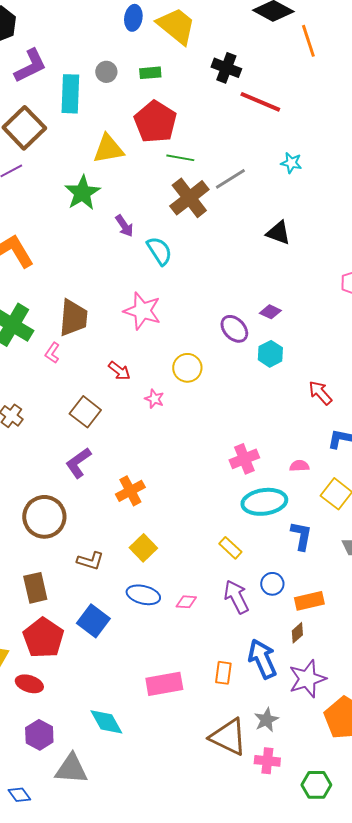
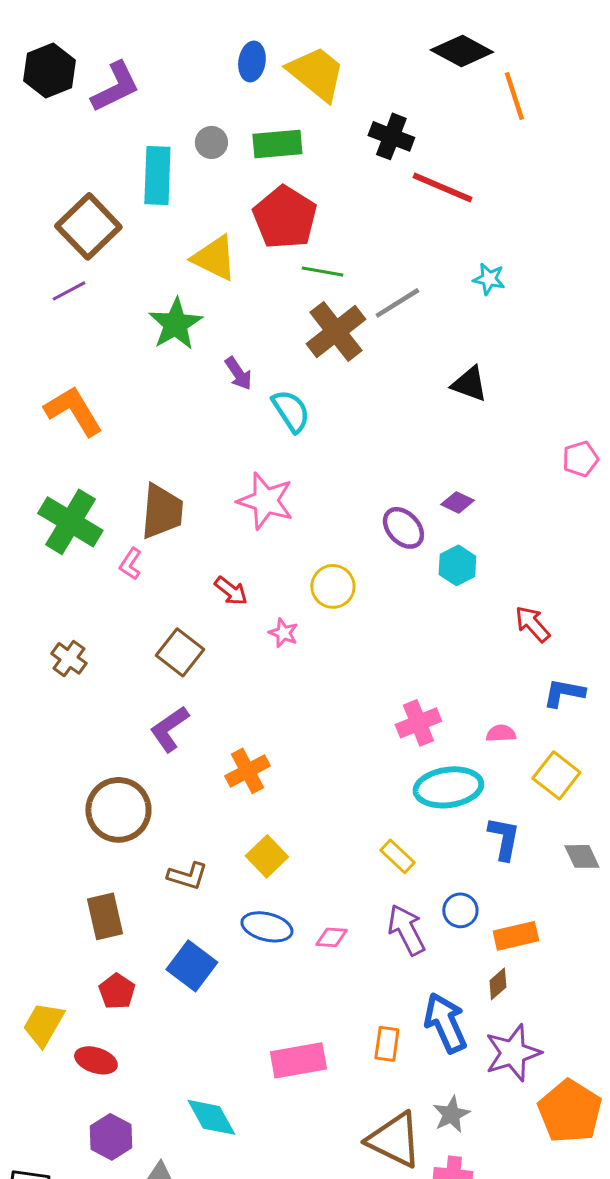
purple L-shape: (30, 66) -> (115, 87), moved
green rectangle: (150, 73) -> (277, 144), size x1.5
yellow triangle: (108, 149) -> (214, 258), turned 36
red pentagon: (43, 638) -> (117, 991), size x0.6

